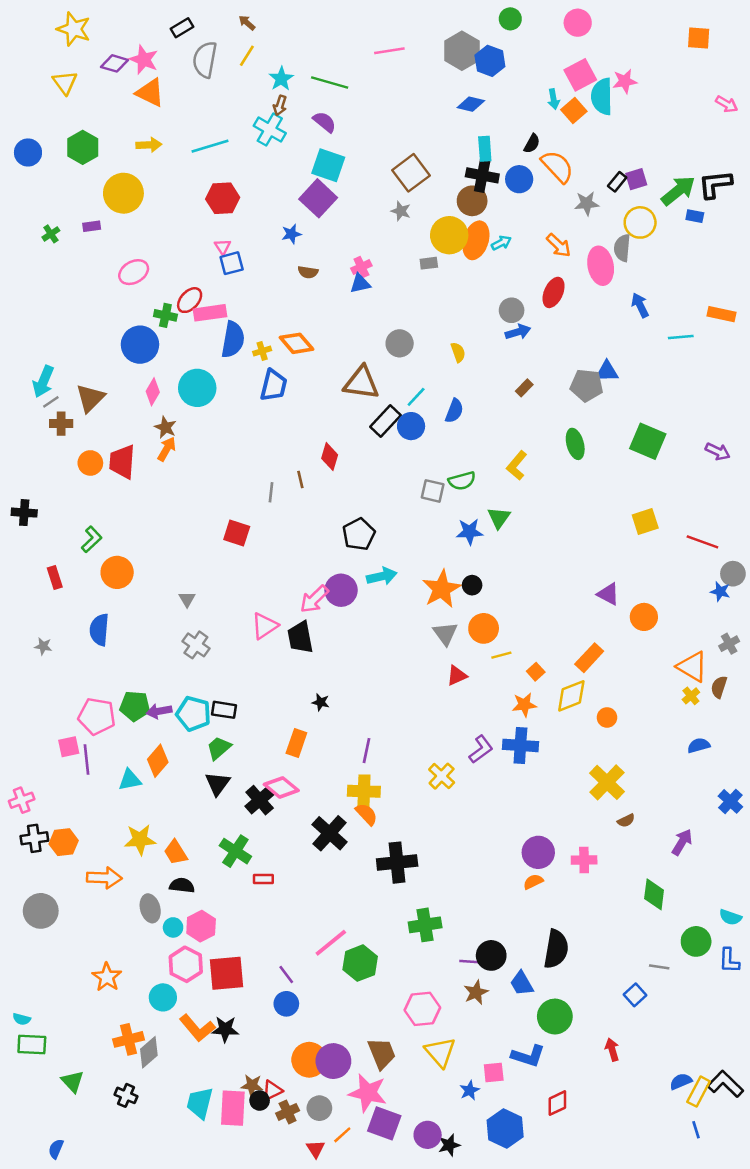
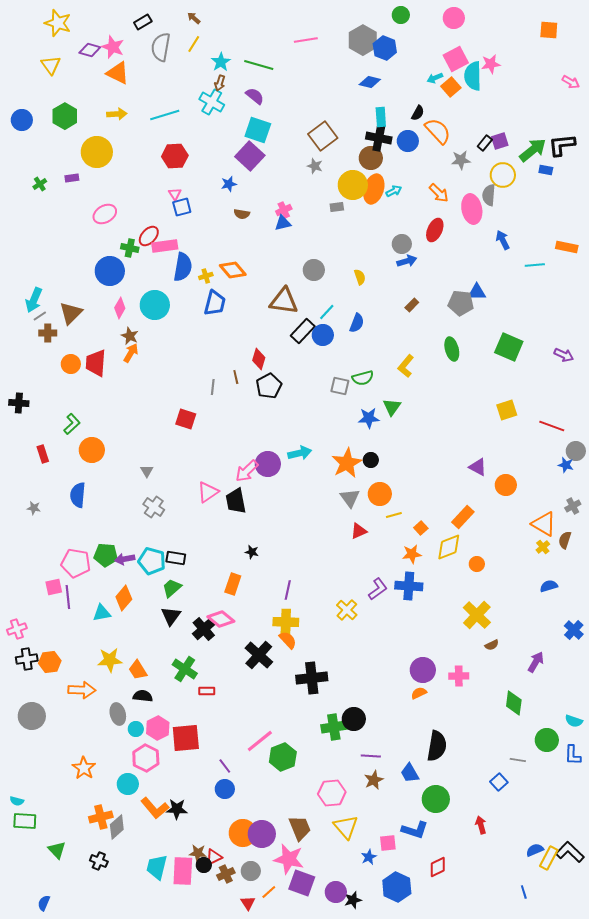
cyan arrow: (554, 99) -> (435, 78), turned 77
black pentagon: (359, 534) -> (269, 386), moved
black circle: (491, 955) -> (354, 719), moved
red square: (226, 973) -> (186, 738), moved
blue line: (696, 1130) -> (524, 892), moved

